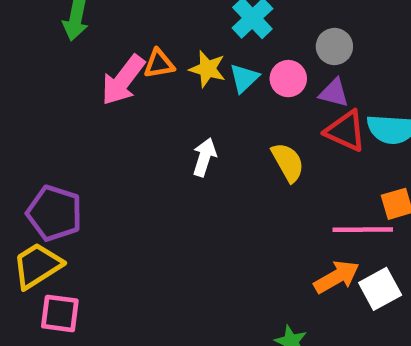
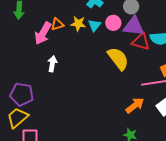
purple triangle: (334, 93) -> (134, 26), size x1.6
white arrow: (204, 157) -> (52, 64), moved
yellow semicircle: (288, 162) -> (118, 59), size x1.4
orange arrow: (337, 277) -> (135, 105), moved

